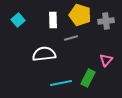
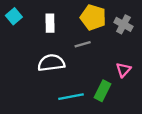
cyan square: (18, 20) -> (14, 16), moved
white rectangle: (53, 20) -> (50, 23), moved
gray cross: (106, 21) -> (123, 24), turned 35

